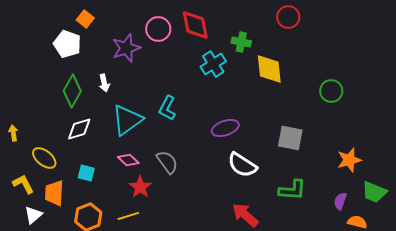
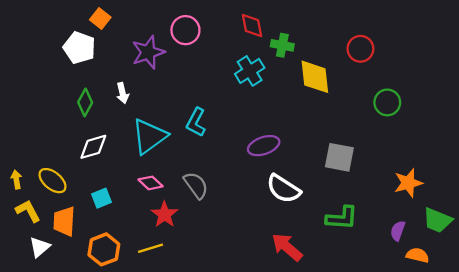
red circle: (288, 17) -> (360, 49), moved
red diamond: (195, 25) -> (252, 25), moved, size x0.7
green diamond: (72, 91) -> (85, 102), size x0.7
yellow arrow: (13, 133) -> (16, 179), moved
cyan square: (86, 173) -> (101, 198), turned -36

